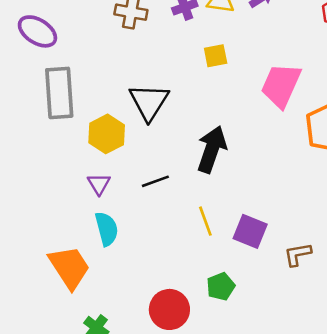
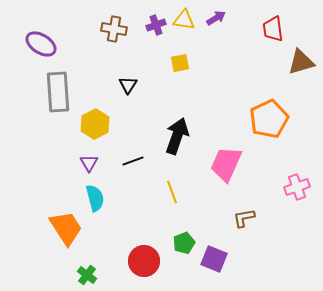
pink trapezoid: (281, 85) -> (226, 164), moved
black triangle: (149, 102) -> (128, 85), moved, size x0.6
purple square: (250, 231) -> (214, 259), moved

